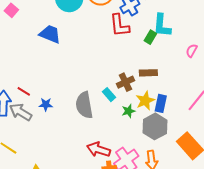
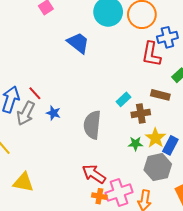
brown rectangle: (148, 73) -> (160, 95), moved
cyan rectangle: (109, 95) -> (124, 99), moved, turned 72
yellow star: (145, 101) -> (155, 138), turned -30
gray arrow: (21, 112) -> (26, 113), turned -110

